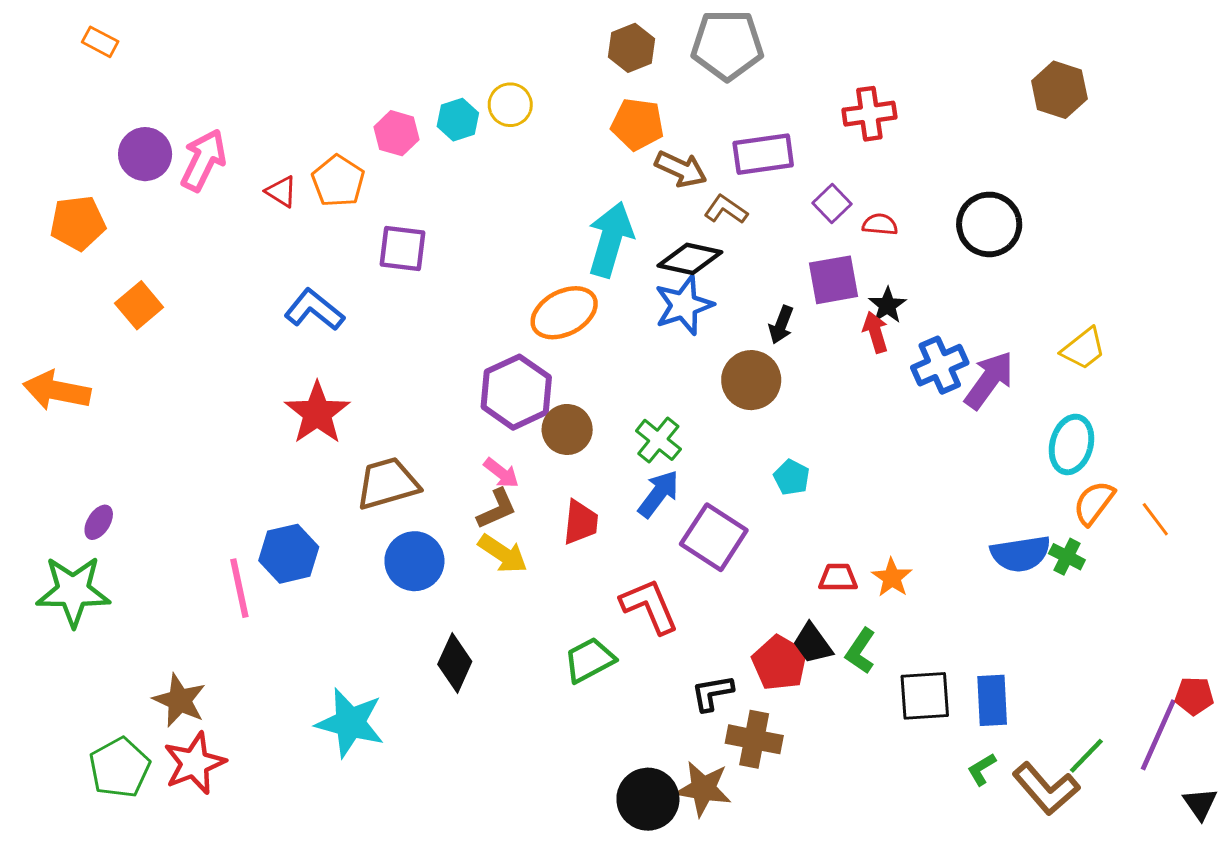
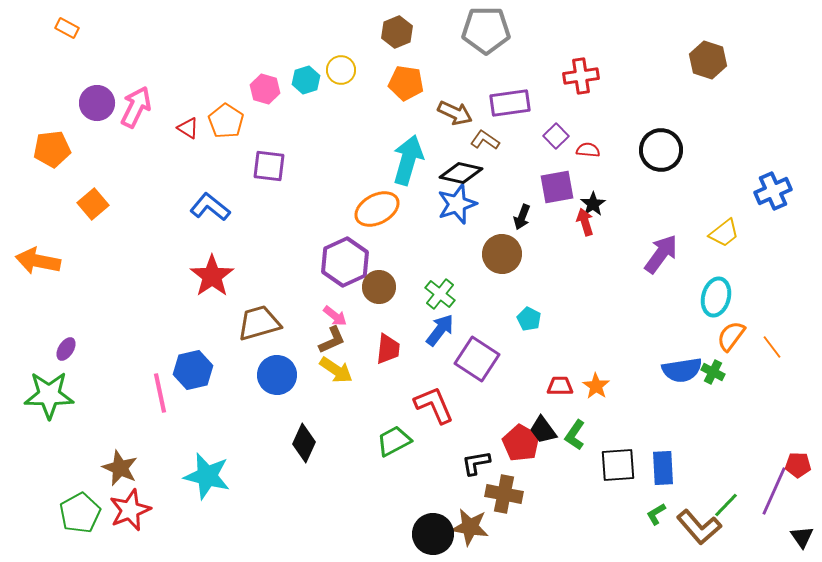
brown hexagon: (631, 48) -> (397, 32), moved
orange pentagon: (637, 124) -> (406, 83), moved
blue cross: (940, 365) -> (773, 191), moved
cyan star: (350, 723) -> (207, 476), moved

